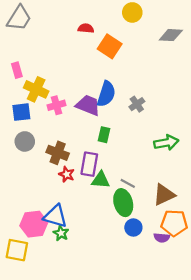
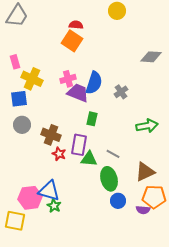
gray diamond: (171, 35) -> (151, 57), moved
orange square: (110, 46) -> (72, 41), moved
pink cross: (56, 105) -> (68, 79), moved
gray line: (128, 183) -> (113, 154), moved

